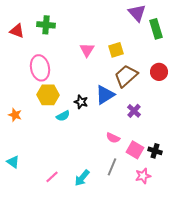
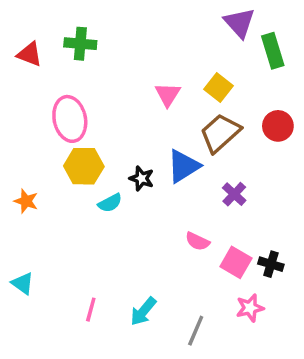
pink triangle: (87, 50) -> (168, 94), moved
yellow square: (116, 50) -> (218, 87), moved, turned -35
gray line: (112, 167) -> (196, 331), moved
pink line: (52, 177) -> (91, 310), turned -32

